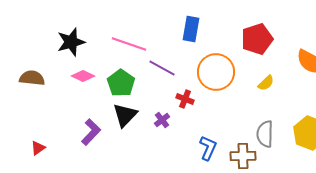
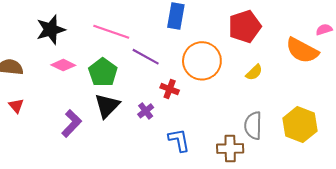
red triangle: (38, 148) -> (16, 106), moved, turned -35
blue L-shape: (208, 148) -> (179, 140), moved, turned -35

